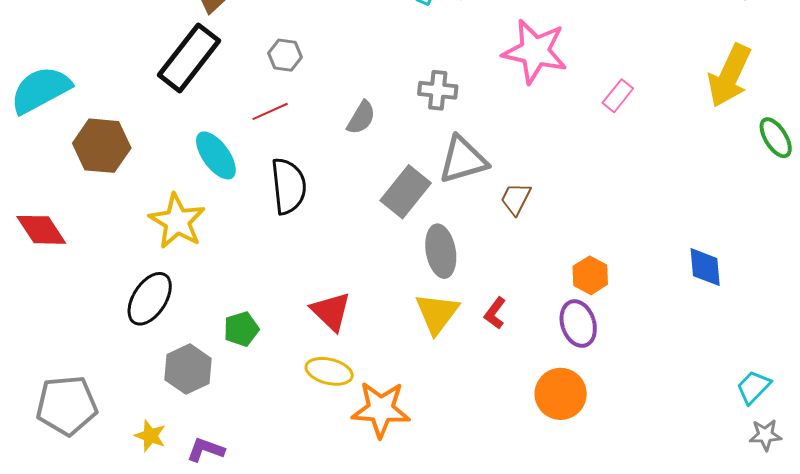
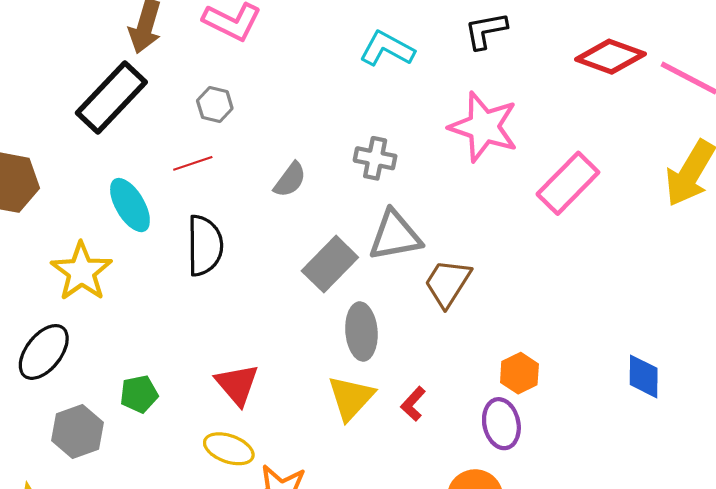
pink rectangle: (618, 96) -> (568, 183), size x1.8
brown trapezoid: (516, 199) -> (448, 283), size x1.4

